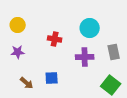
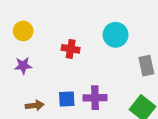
purple cross: (85, 57) -> (95, 98), moved
brown arrow: (27, 83) -> (35, 105), turned -48

